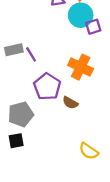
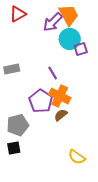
purple line: (31, 54) -> (53, 73), moved
orange cross: (81, 67) -> (60, 96), moved
brown semicircle: (70, 103) -> (61, 115), turned 112

